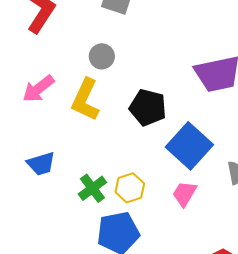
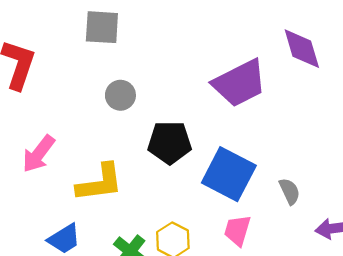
gray circle: (102, 56) -> (120, 95), moved
yellow L-shape: (85, 100) -> (100, 183), moved, turned -108

